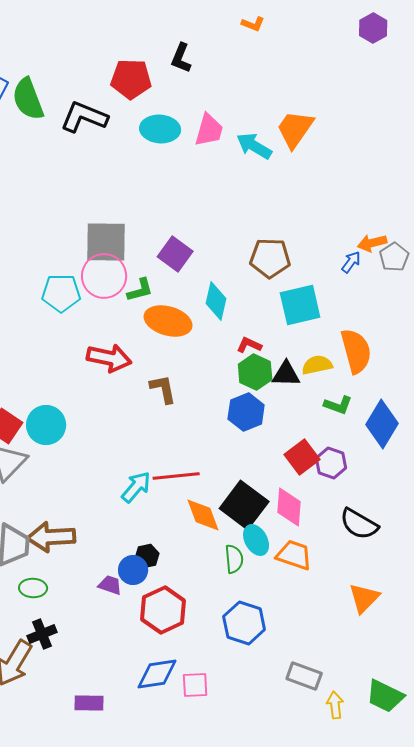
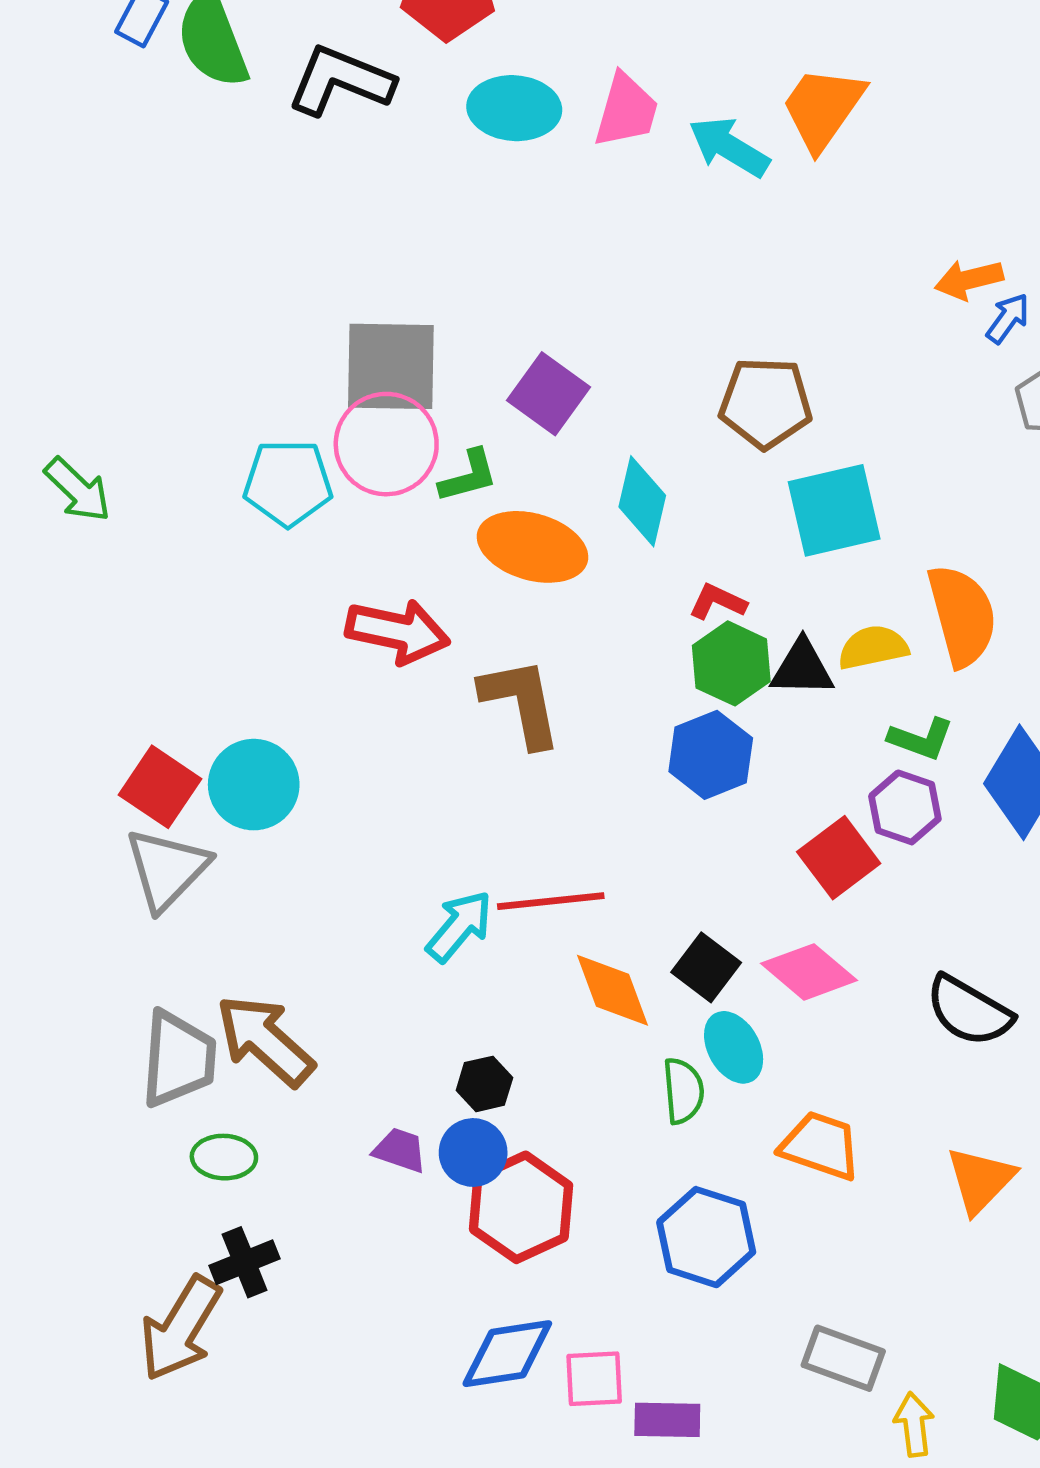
orange arrow: (372, 243) -> (969, 280), moved
blue arrow: (351, 262) -> (1008, 318), moved
brown L-shape: (163, 389) -> (521, 702), size x1.4
purple hexagon: (331, 463) -> (905, 807), moved
black square: (244, 505) -> (706, 967), size x0.6
pink diamond: (289, 507) -> (809, 972), turned -54
brown arrow: (51, 537) -> (265, 1041), turned 45
orange trapezoid: (294, 555) -> (820, 1146), moved
blue circle: (133, 570) -> (473, 1153), moved
purple rectangle: (89, 703) -> (667, 1420), moved

